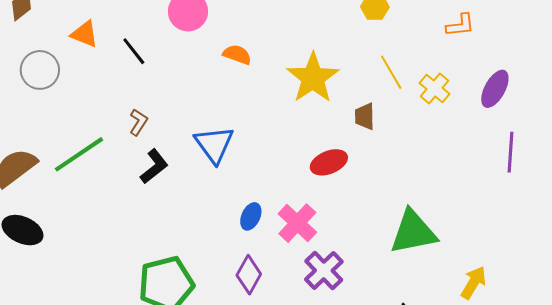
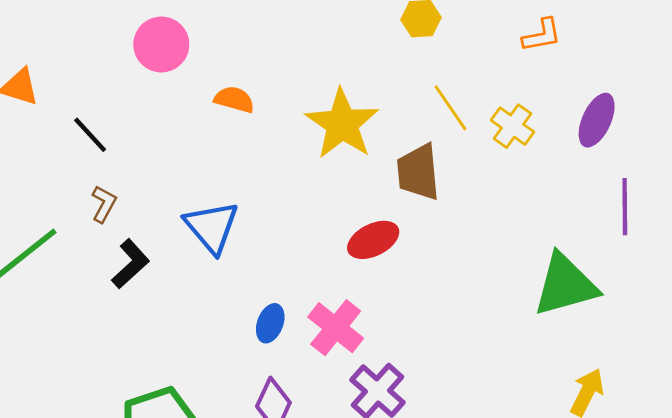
black line: (134, 51) -> (90, 135), moved
brown trapezoid: (365, 116) -> (418, 172), size x1.5
green triangle: (413, 232) -> (565, 285), moved

